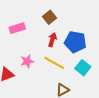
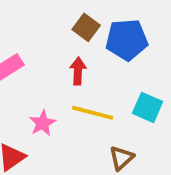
brown square: (50, 17) -> (86, 27), moved
blue pentagon: (75, 42) -> (127, 40), moved

